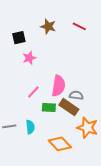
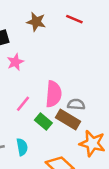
green rectangle: (49, 108) -> (43, 122), turned 40

